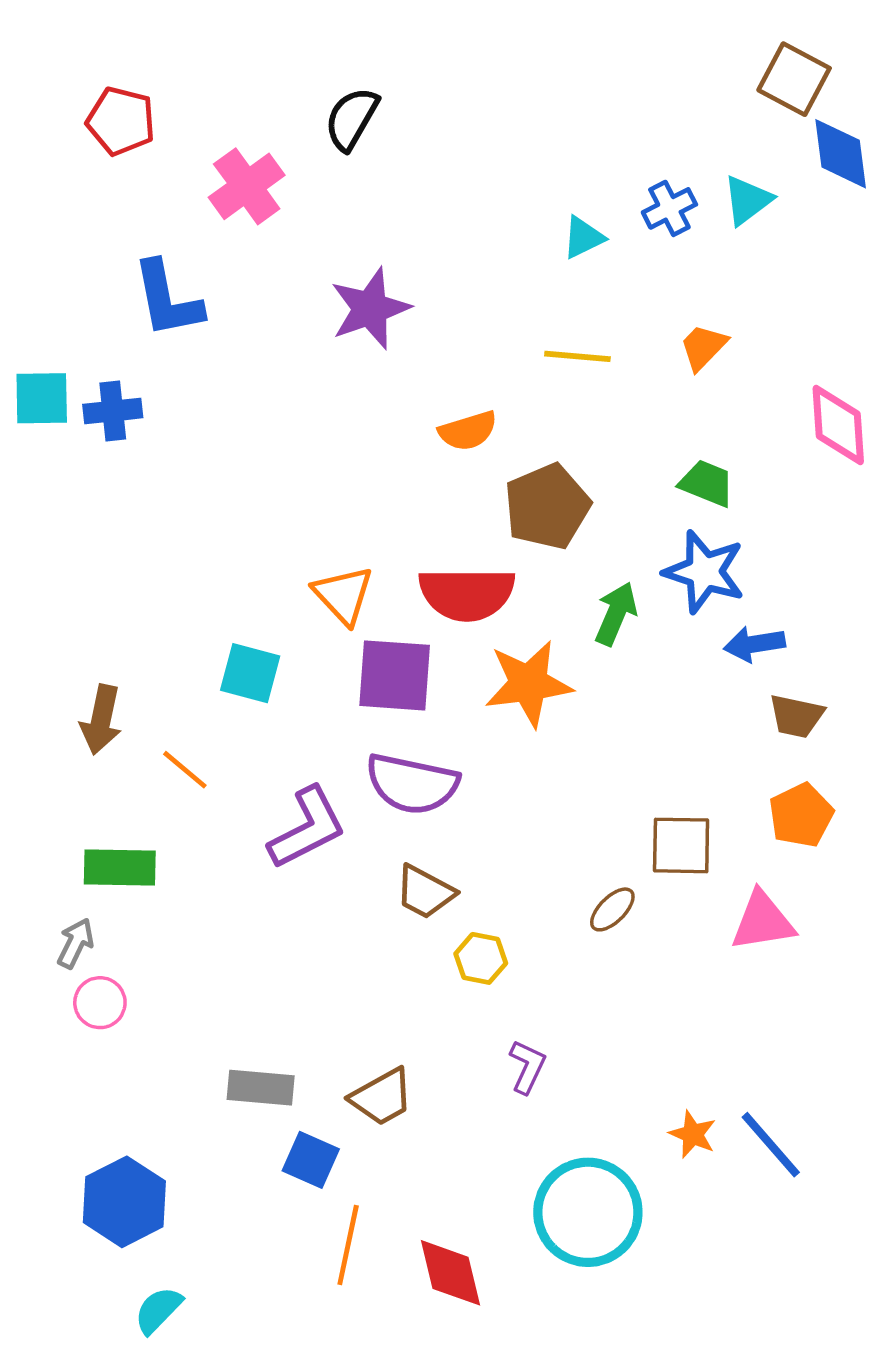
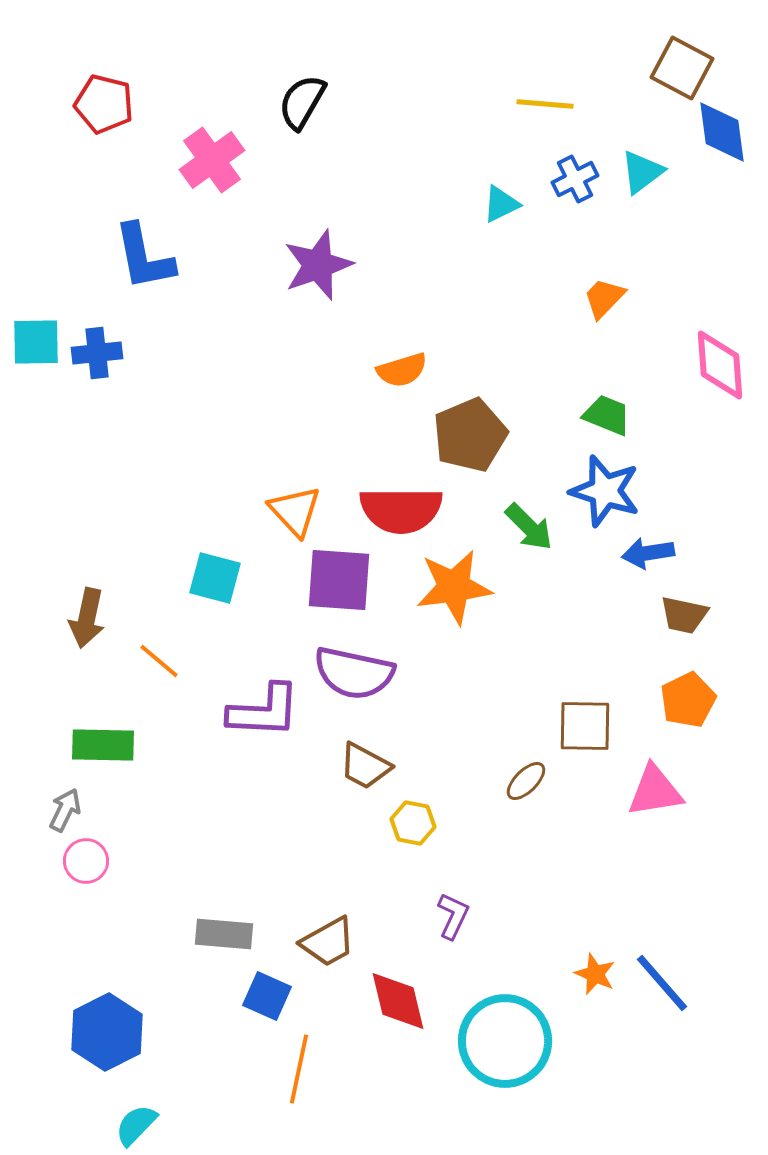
yellow line: (577, 356) -> (545, 104), moved
green arrow: (616, 614) -> (529, 527), turned 112
purple L-shape: (307, 828) -> (264, 711), turned 30
red diamond: (450, 1273) -> (398, 1001), moved

